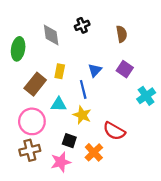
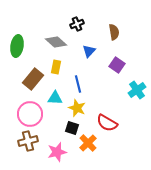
gray diamond: (51, 35) -> (56, 42), moved, turned -40
blue triangle: (95, 70) -> (89, 51), moved
black square: (69, 141) -> (72, 128), moved

